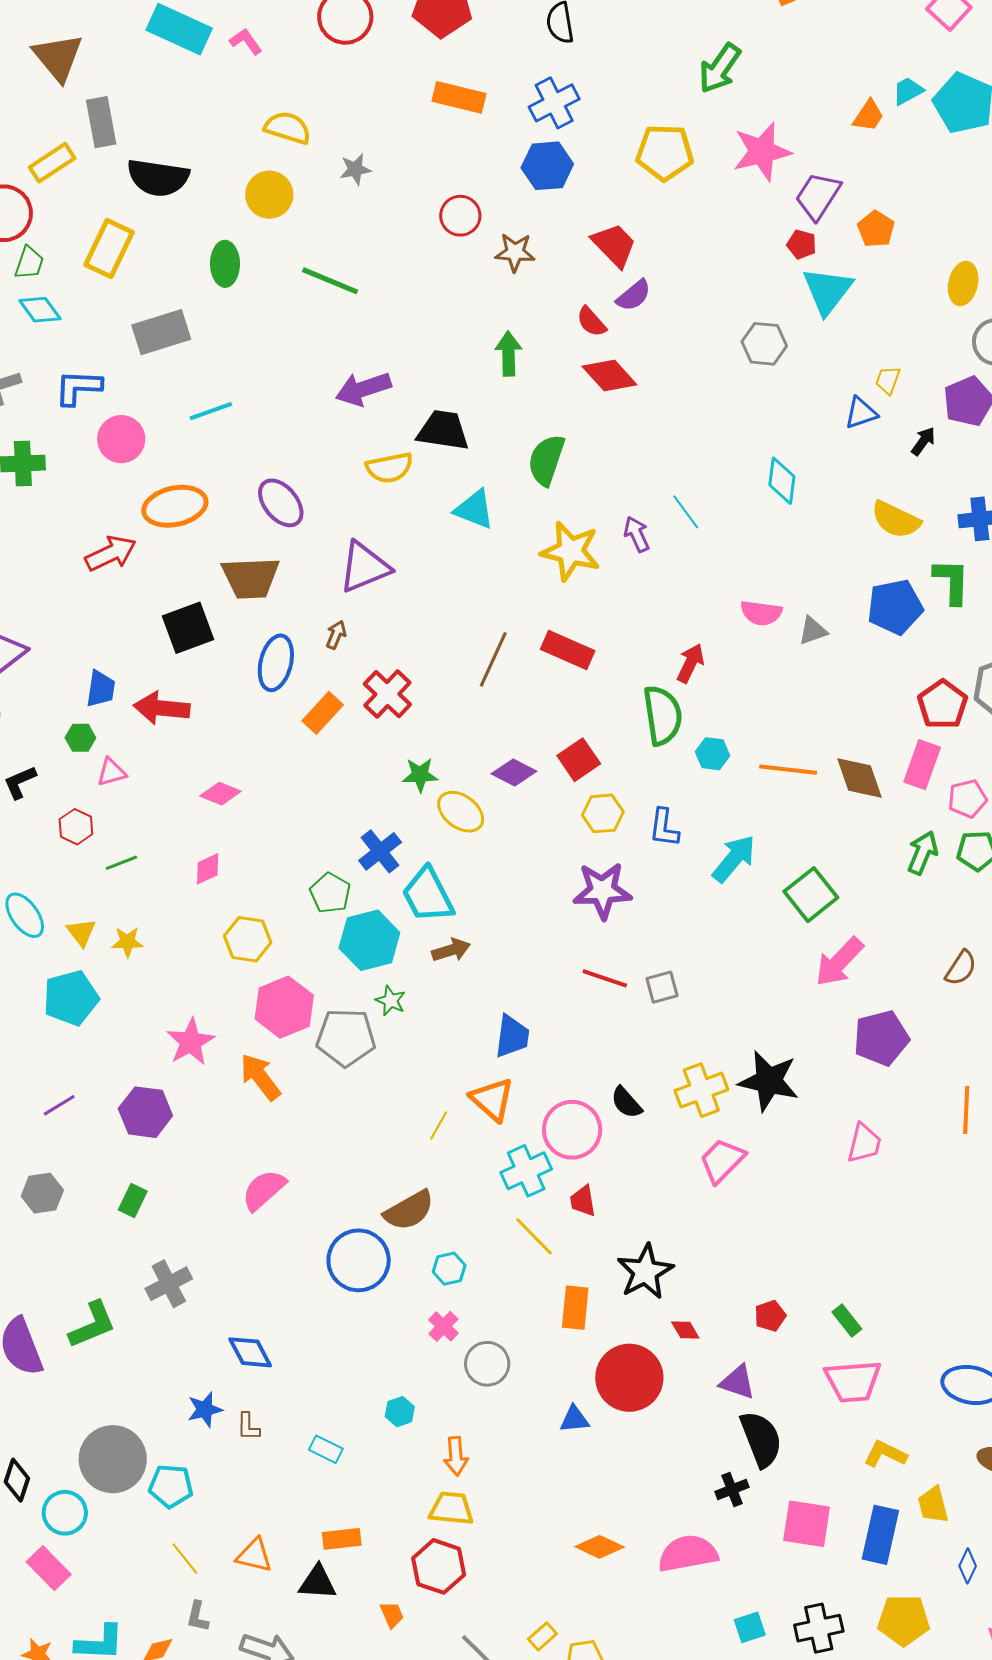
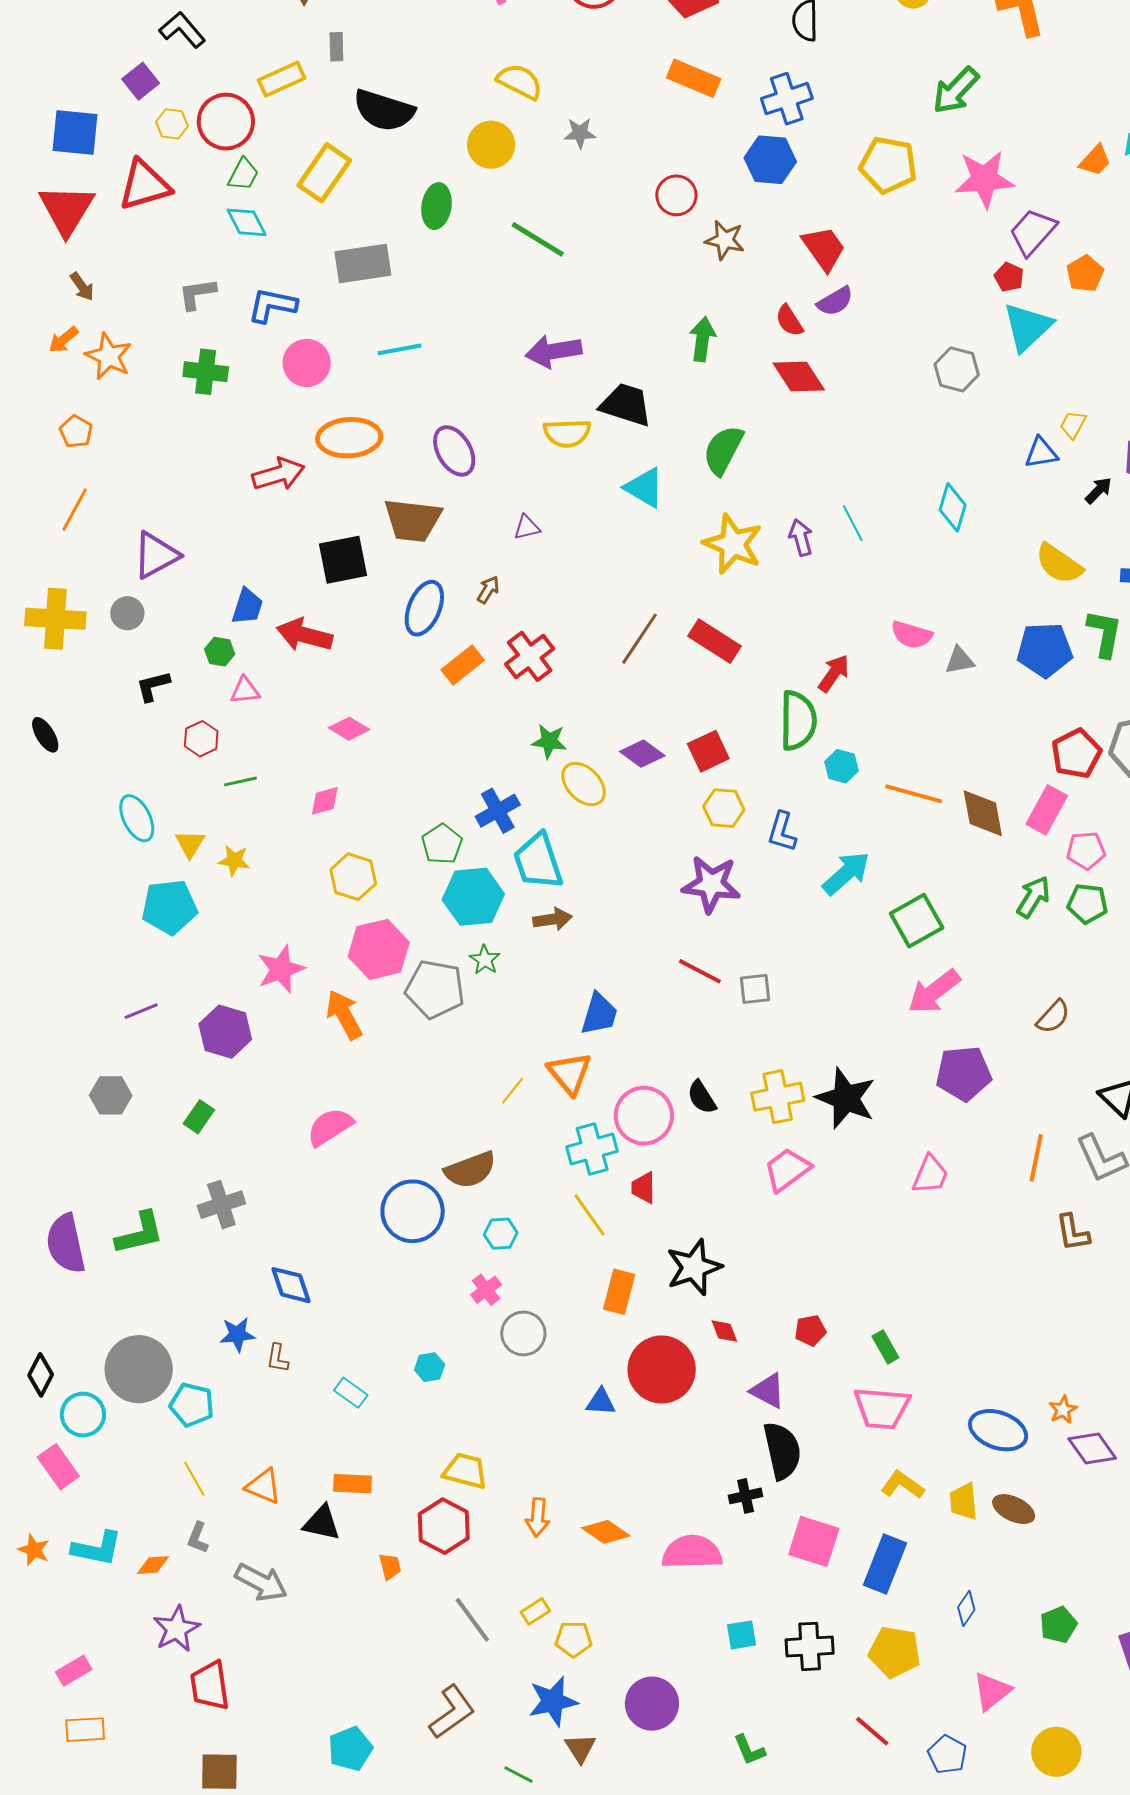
gray rectangle: (101, 122) -> (336, 47), size x0.6
purple triangle: (364, 567) -> (527, 527), size x0.5
orange arrow: (456, 1456) -> (538, 1517), moved
yellow trapezoid: (933, 1505) -> (964, 1501), moved

